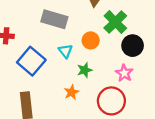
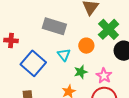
pink star: (124, 73) -> (104, 76), moved

